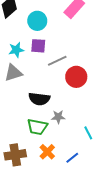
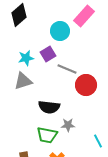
cyan circle: (37, 21) -> (60, 31), moved
purple square: (38, 46) -> (48, 54), turned -35
gray line: (57, 61) -> (67, 69), turned 48

